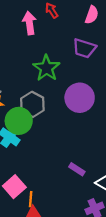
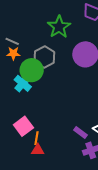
purple rectangle: (77, 169) -> (80, 133), moved

